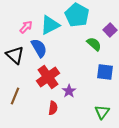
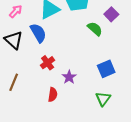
pink arrow: (26, 27) -> (16, 11), moved
blue square: (105, 72) -> (106, 69), moved, turned -30
red cross: (48, 77) -> (48, 63), size x0.6

